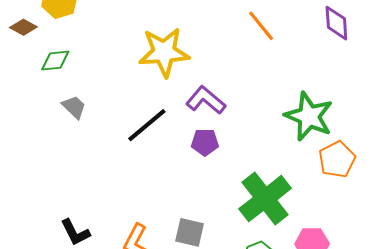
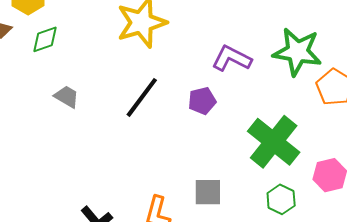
green diamond: (55, 61) -> (45, 39), moved
purple L-shape: (206, 100) -> (232, 58), moved

